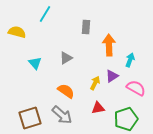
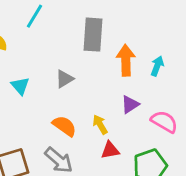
gray rectangle: (86, 27) -> (93, 35), size x1.6
cyan arrow: (130, 60) -> (157, 66), moved
yellow arrow: (95, 83) -> (100, 124), moved, turned -56

